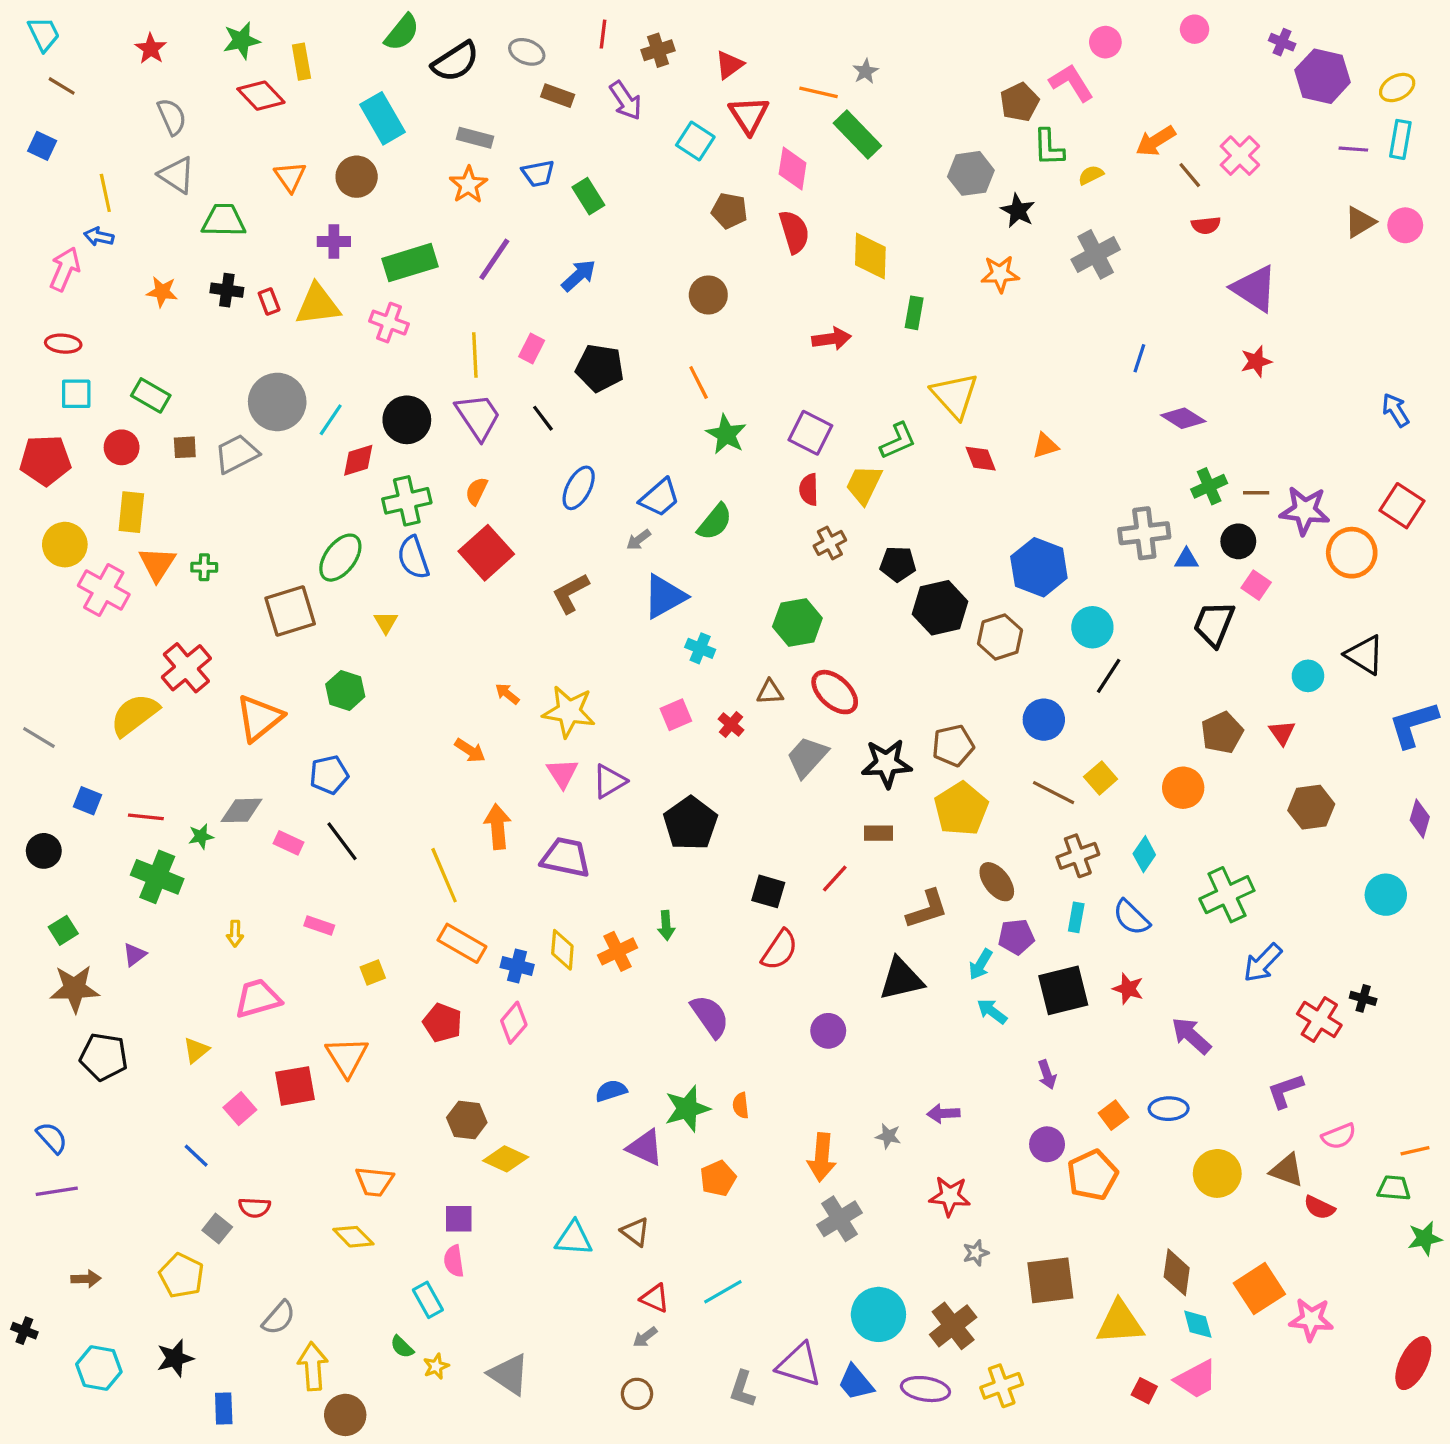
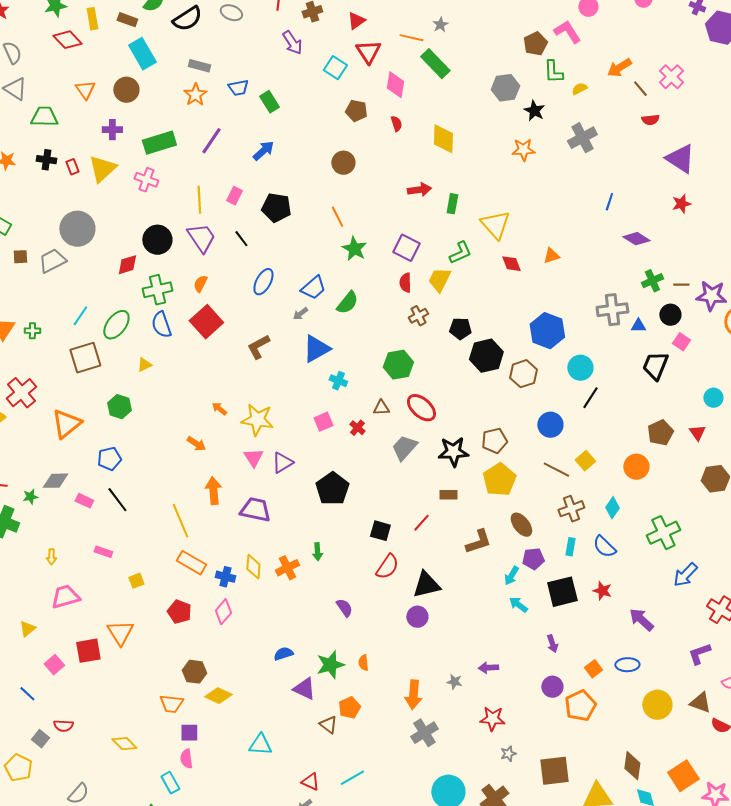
brown rectangle: (558, 96) -> (127, 20), moved
red semicircle: (794, 232) -> (396, 124), size x0.6
yellow triangle: (318, 305) -> (102, 169), turned -36
green rectangle: (914, 313) -> (452, 204), moved
cyan line: (331, 420) -> (80, 316), moved
yellow triangle: (386, 622) -> (144, 365), turned 35
black triangle: (901, 979) -> (426, 585), moved
purple semicircle: (710, 1016) -> (344, 608), size x0.7
orange trapezoid: (374, 1182) -> (171, 704), moved
brown triangle: (635, 1232) -> (328, 725), moved

